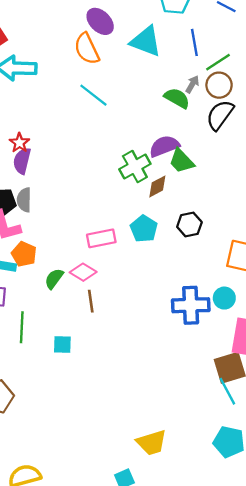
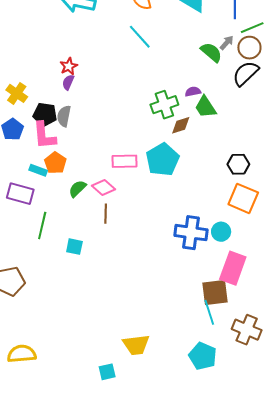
purple semicircle: (164, 146) -> (193, 92), size x0.6
purple semicircle: (22, 161) -> (68, 82), size x0.7
black hexagon: (189, 225) -> (238, 164), moved
cyan pentagon: (144, 229) -> (163, 160), size x1.4

